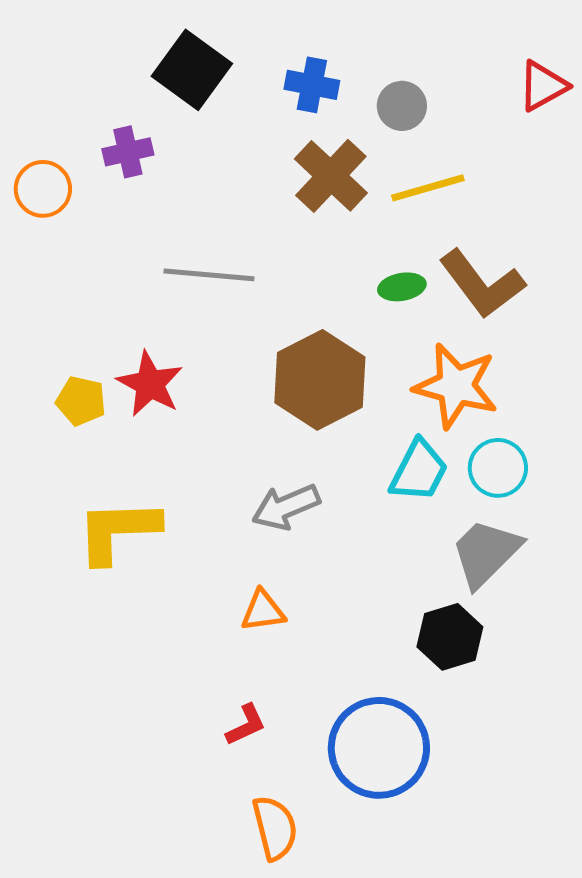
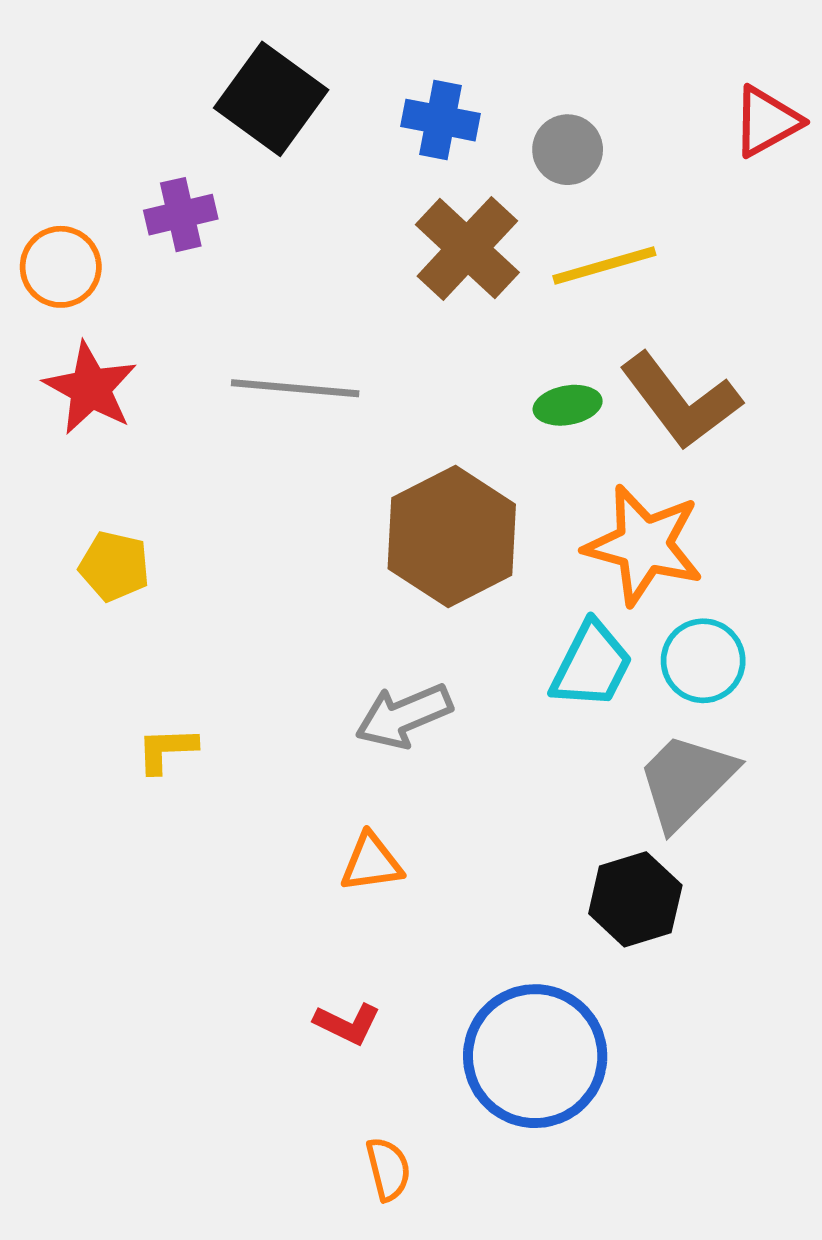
red star: (150, 384) -> (90, 388), moved
yellow L-shape: (118, 531) -> (167, 750), size x0.5
red L-shape: (246, 725) -> (347, 1024), turned 51
orange semicircle: (275, 828) -> (388, 1169), size x0.7

